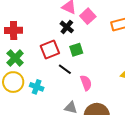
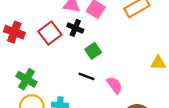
red cross: (14, 30) -> (14, 32), moved, turned 36
red square: (50, 50) -> (50, 33), moved

